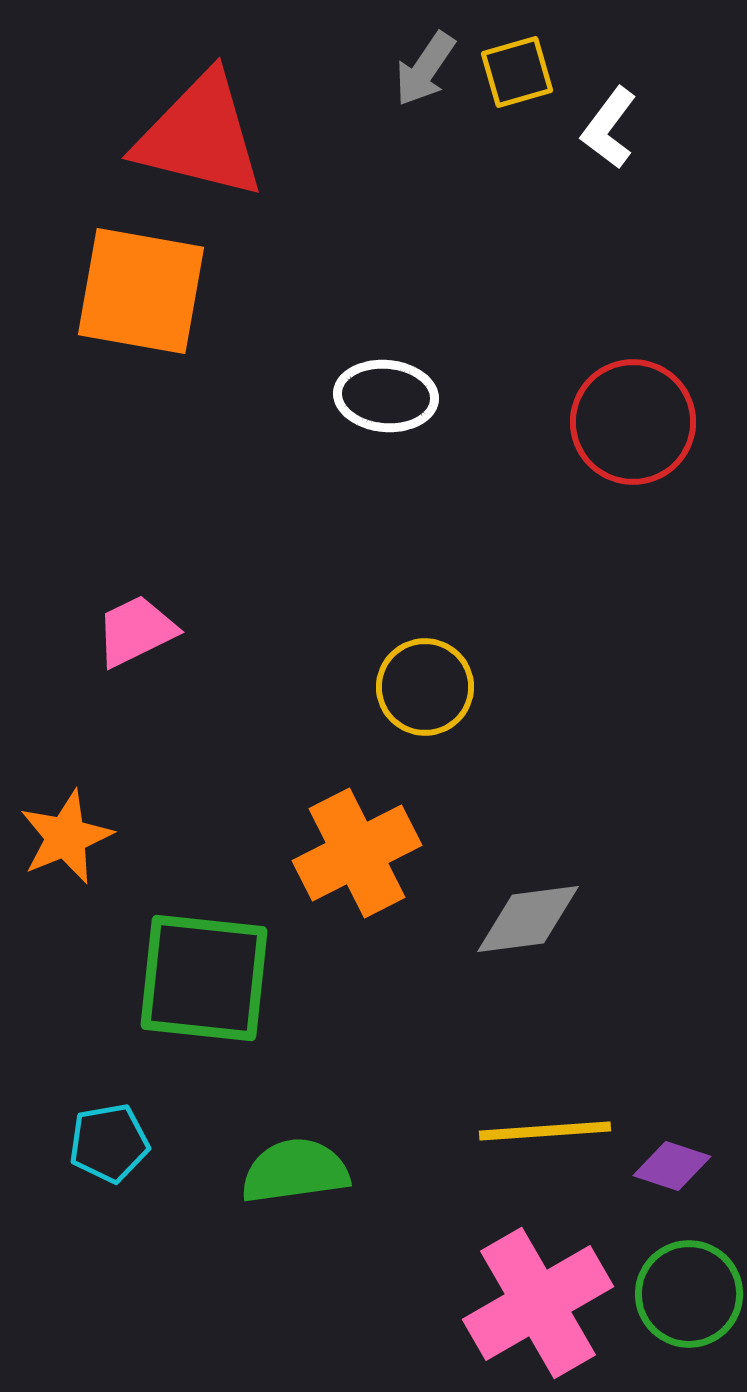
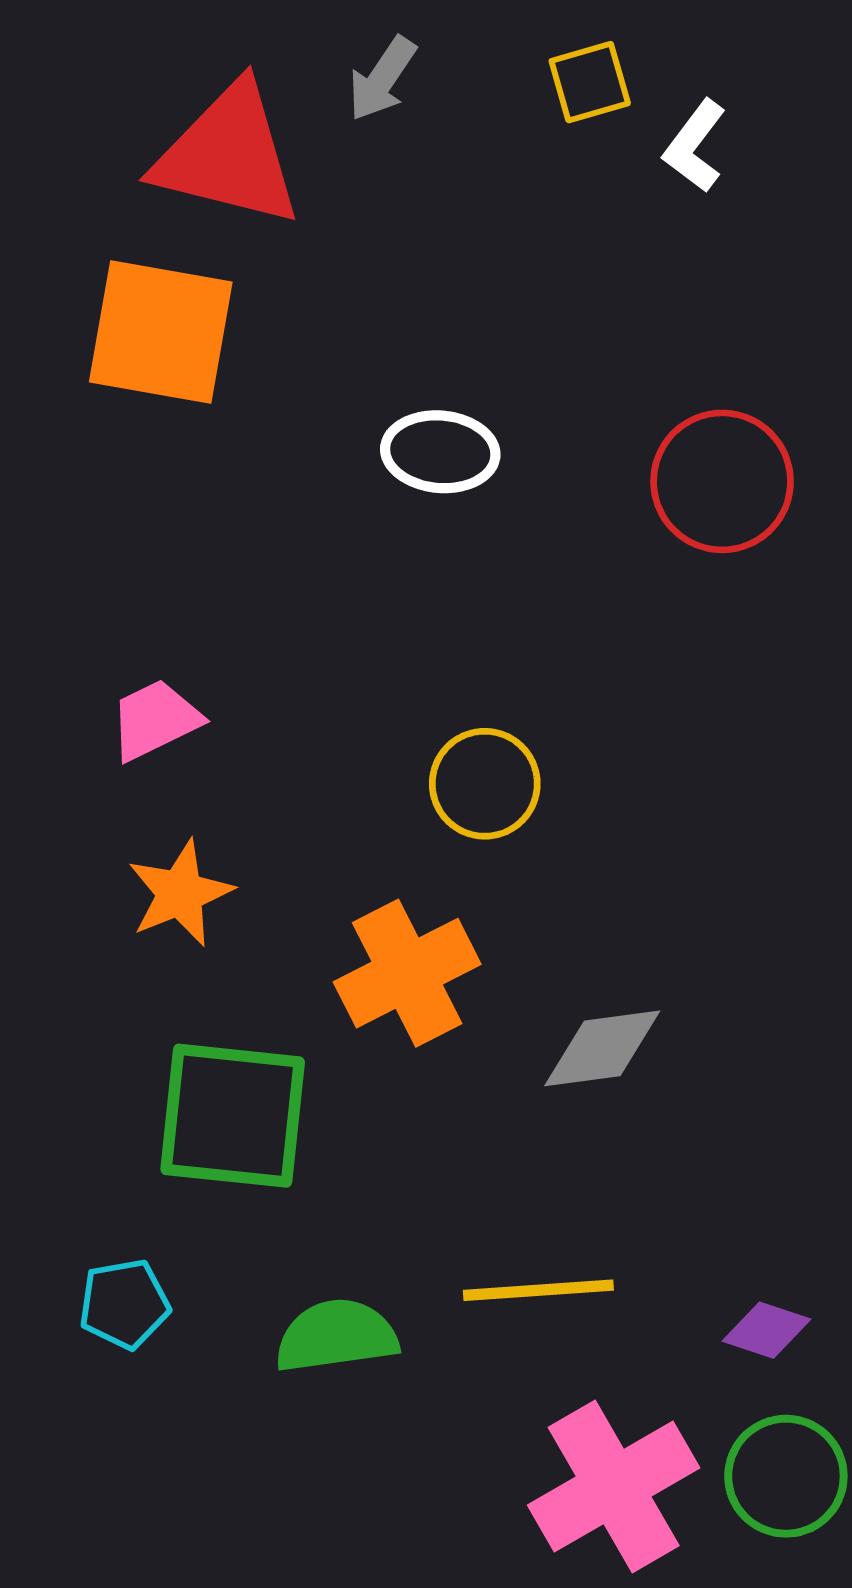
gray arrow: (425, 69) -> (382, 79), moved
orange star: (66, 837) -> (180, 893), moved
yellow line: (545, 1131) -> (538, 1290), moved

